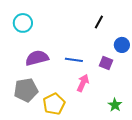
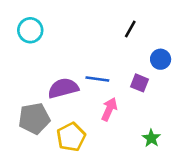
purple semicircle: (37, 58) -> (63, 88), moved

